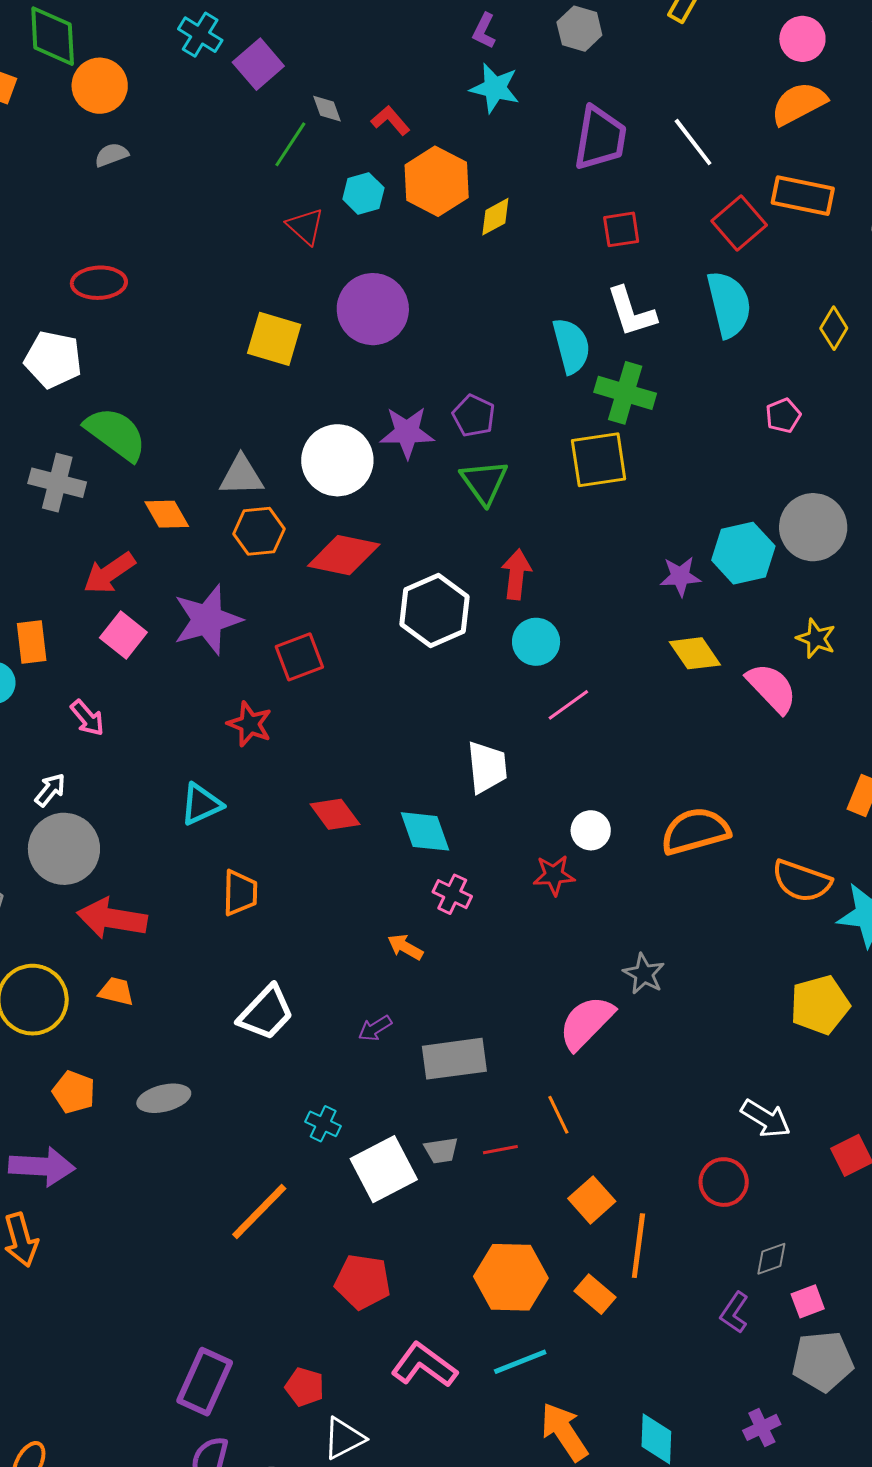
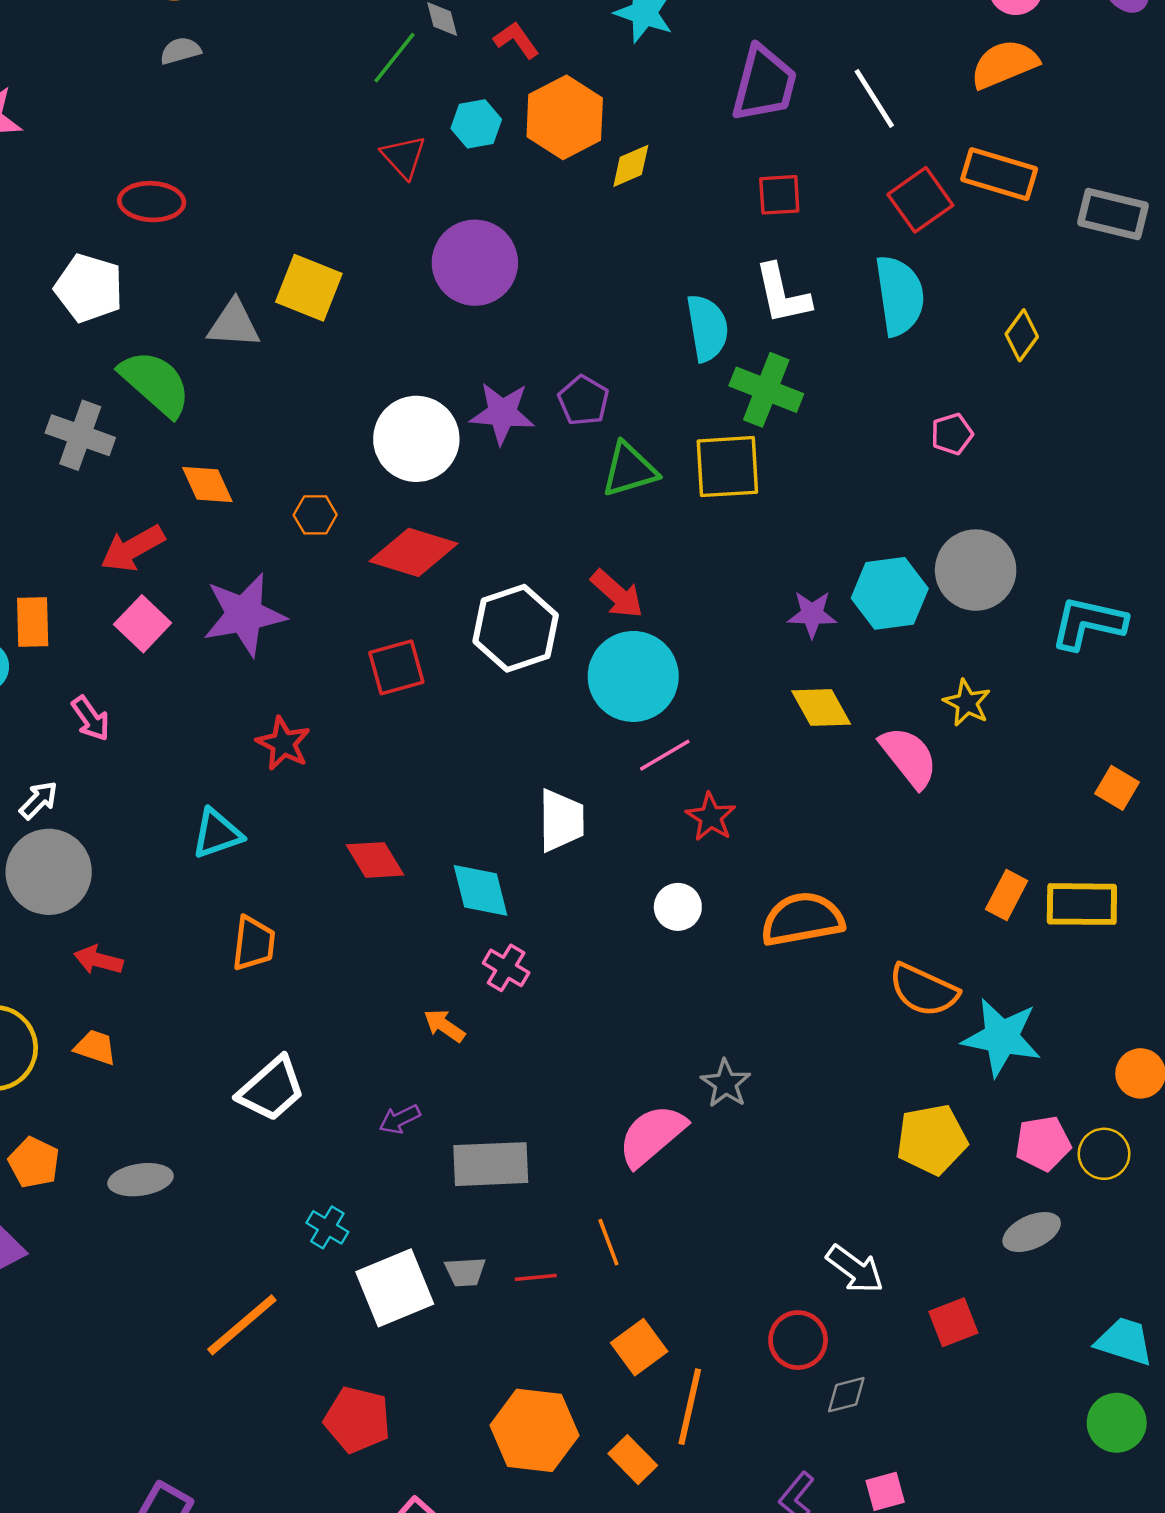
yellow square: (274, 339) -> (309, 288), moved
gray triangle: (241, 476) -> (234, 324), moved
green triangle: (484, 482) -> (629, 470), moved, turned 44
orange hexagon: (259, 531) -> (315, 515), size x0.7
red arrow: (516, 574) -> (617, 594), turned 120
cyan circle: (536, 642) -> (633, 676), size x1.6
red square: (299, 657) -> (396, 667), moved
red star: (554, 875) -> (711, 817), moved, turned 30
red arrow: (112, 918) -> (98, 960), size x0.6
gray diamond: (771, 1259) -> (846, 1395), moved

